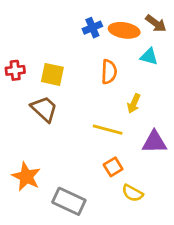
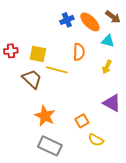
orange ellipse: (124, 30) -> (90, 22), turned 35
yellow arrow: (134, 103) -> (107, 67), moved
yellow line: (108, 130) -> (57, 70), moved
purple triangle: (154, 142) -> (112, 103), turned 30
orange star: (26, 177) -> (45, 116), moved

